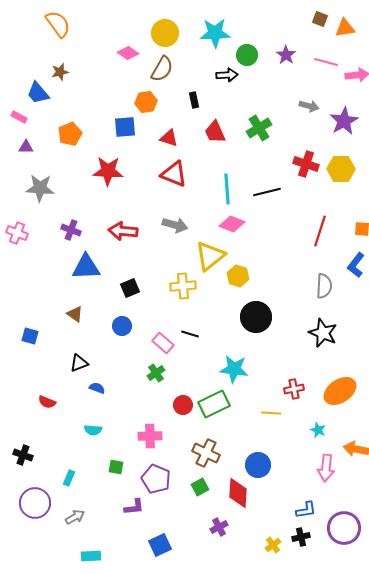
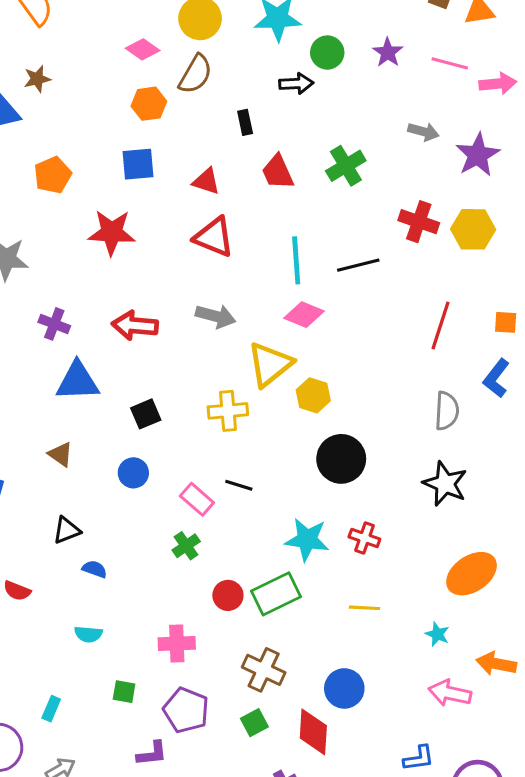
orange hexagon: (146, 102) -> (149, 104), moved
red cross: (294, 389) -> (364, 538), moved, turned 30
pink arrow: (326, 468) -> (450, 693), turned 96

